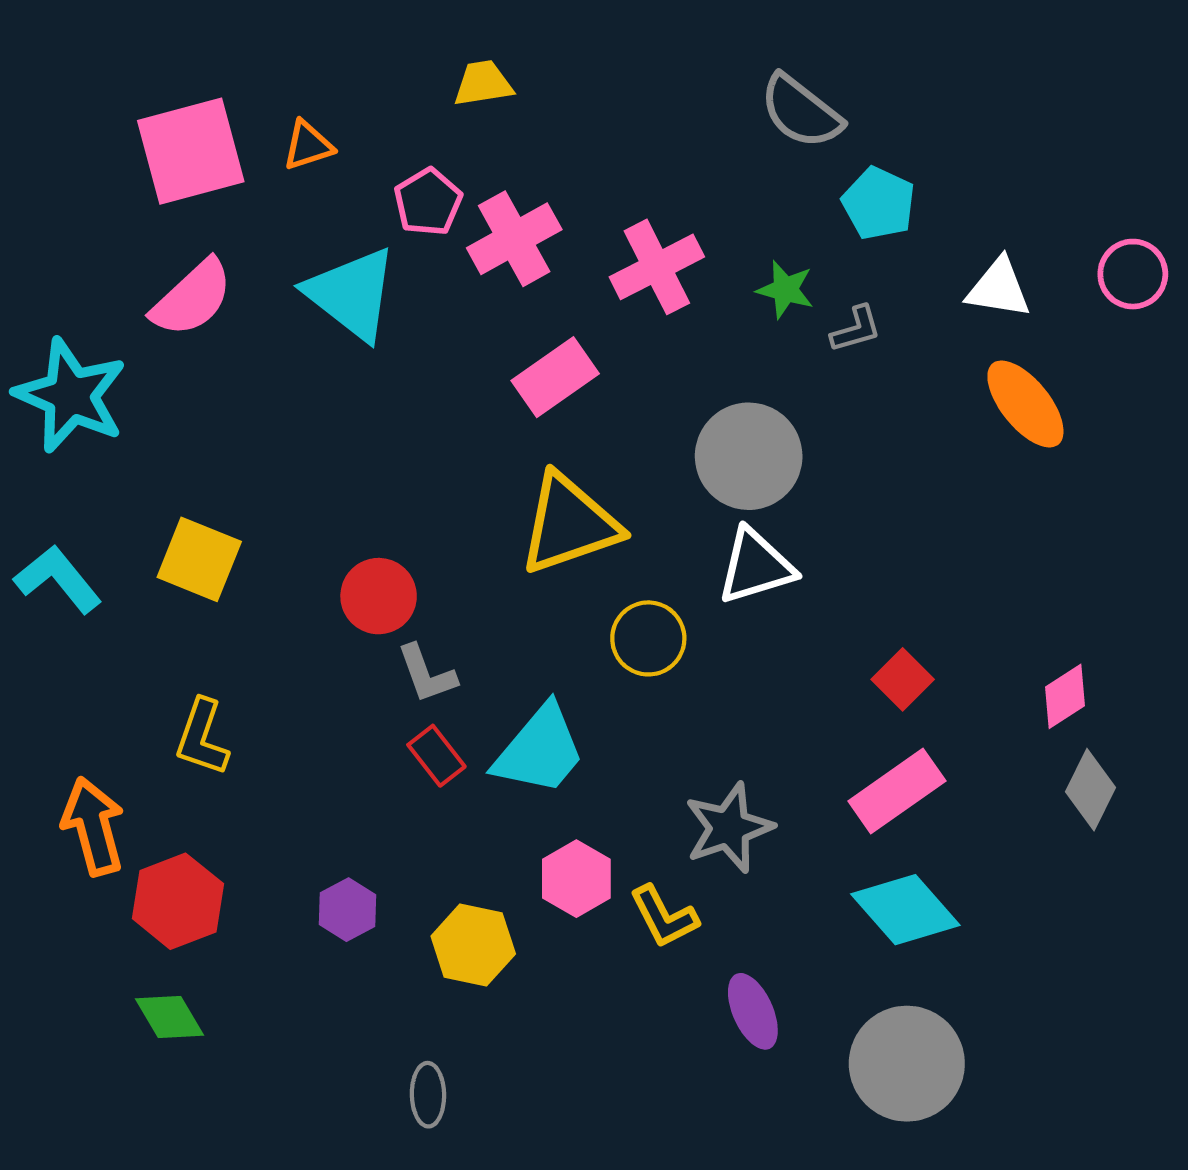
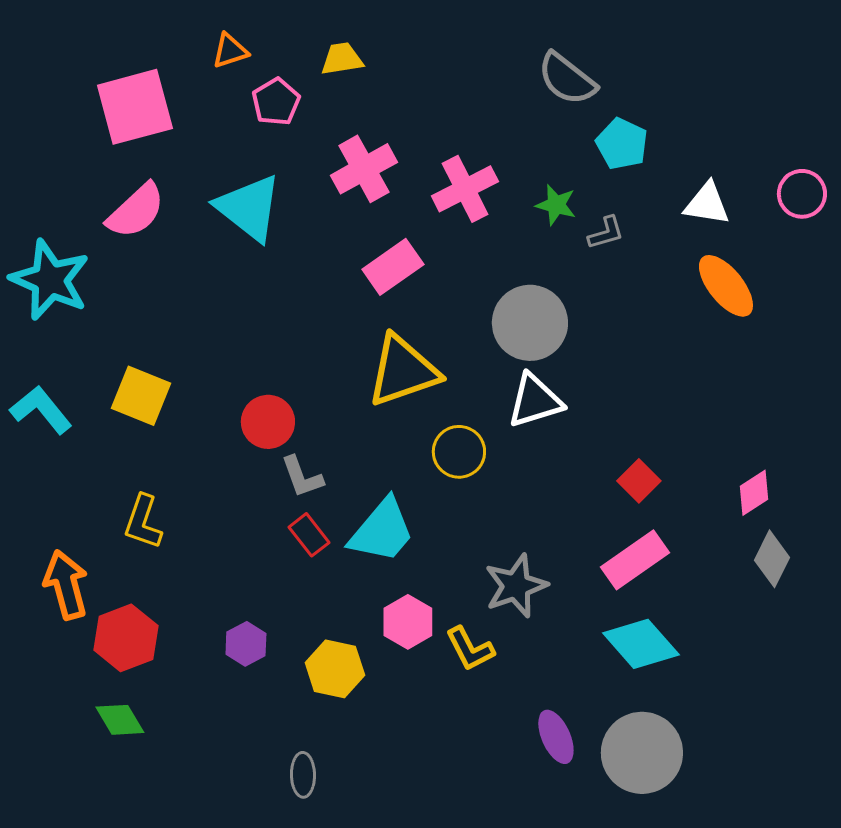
orange triangle: (308, 145) -> (230, 51), moved
pink pentagon: (428, 202) -> (276, 102), moved
purple ellipse: (753, 1011) -> (556, 737), moved

